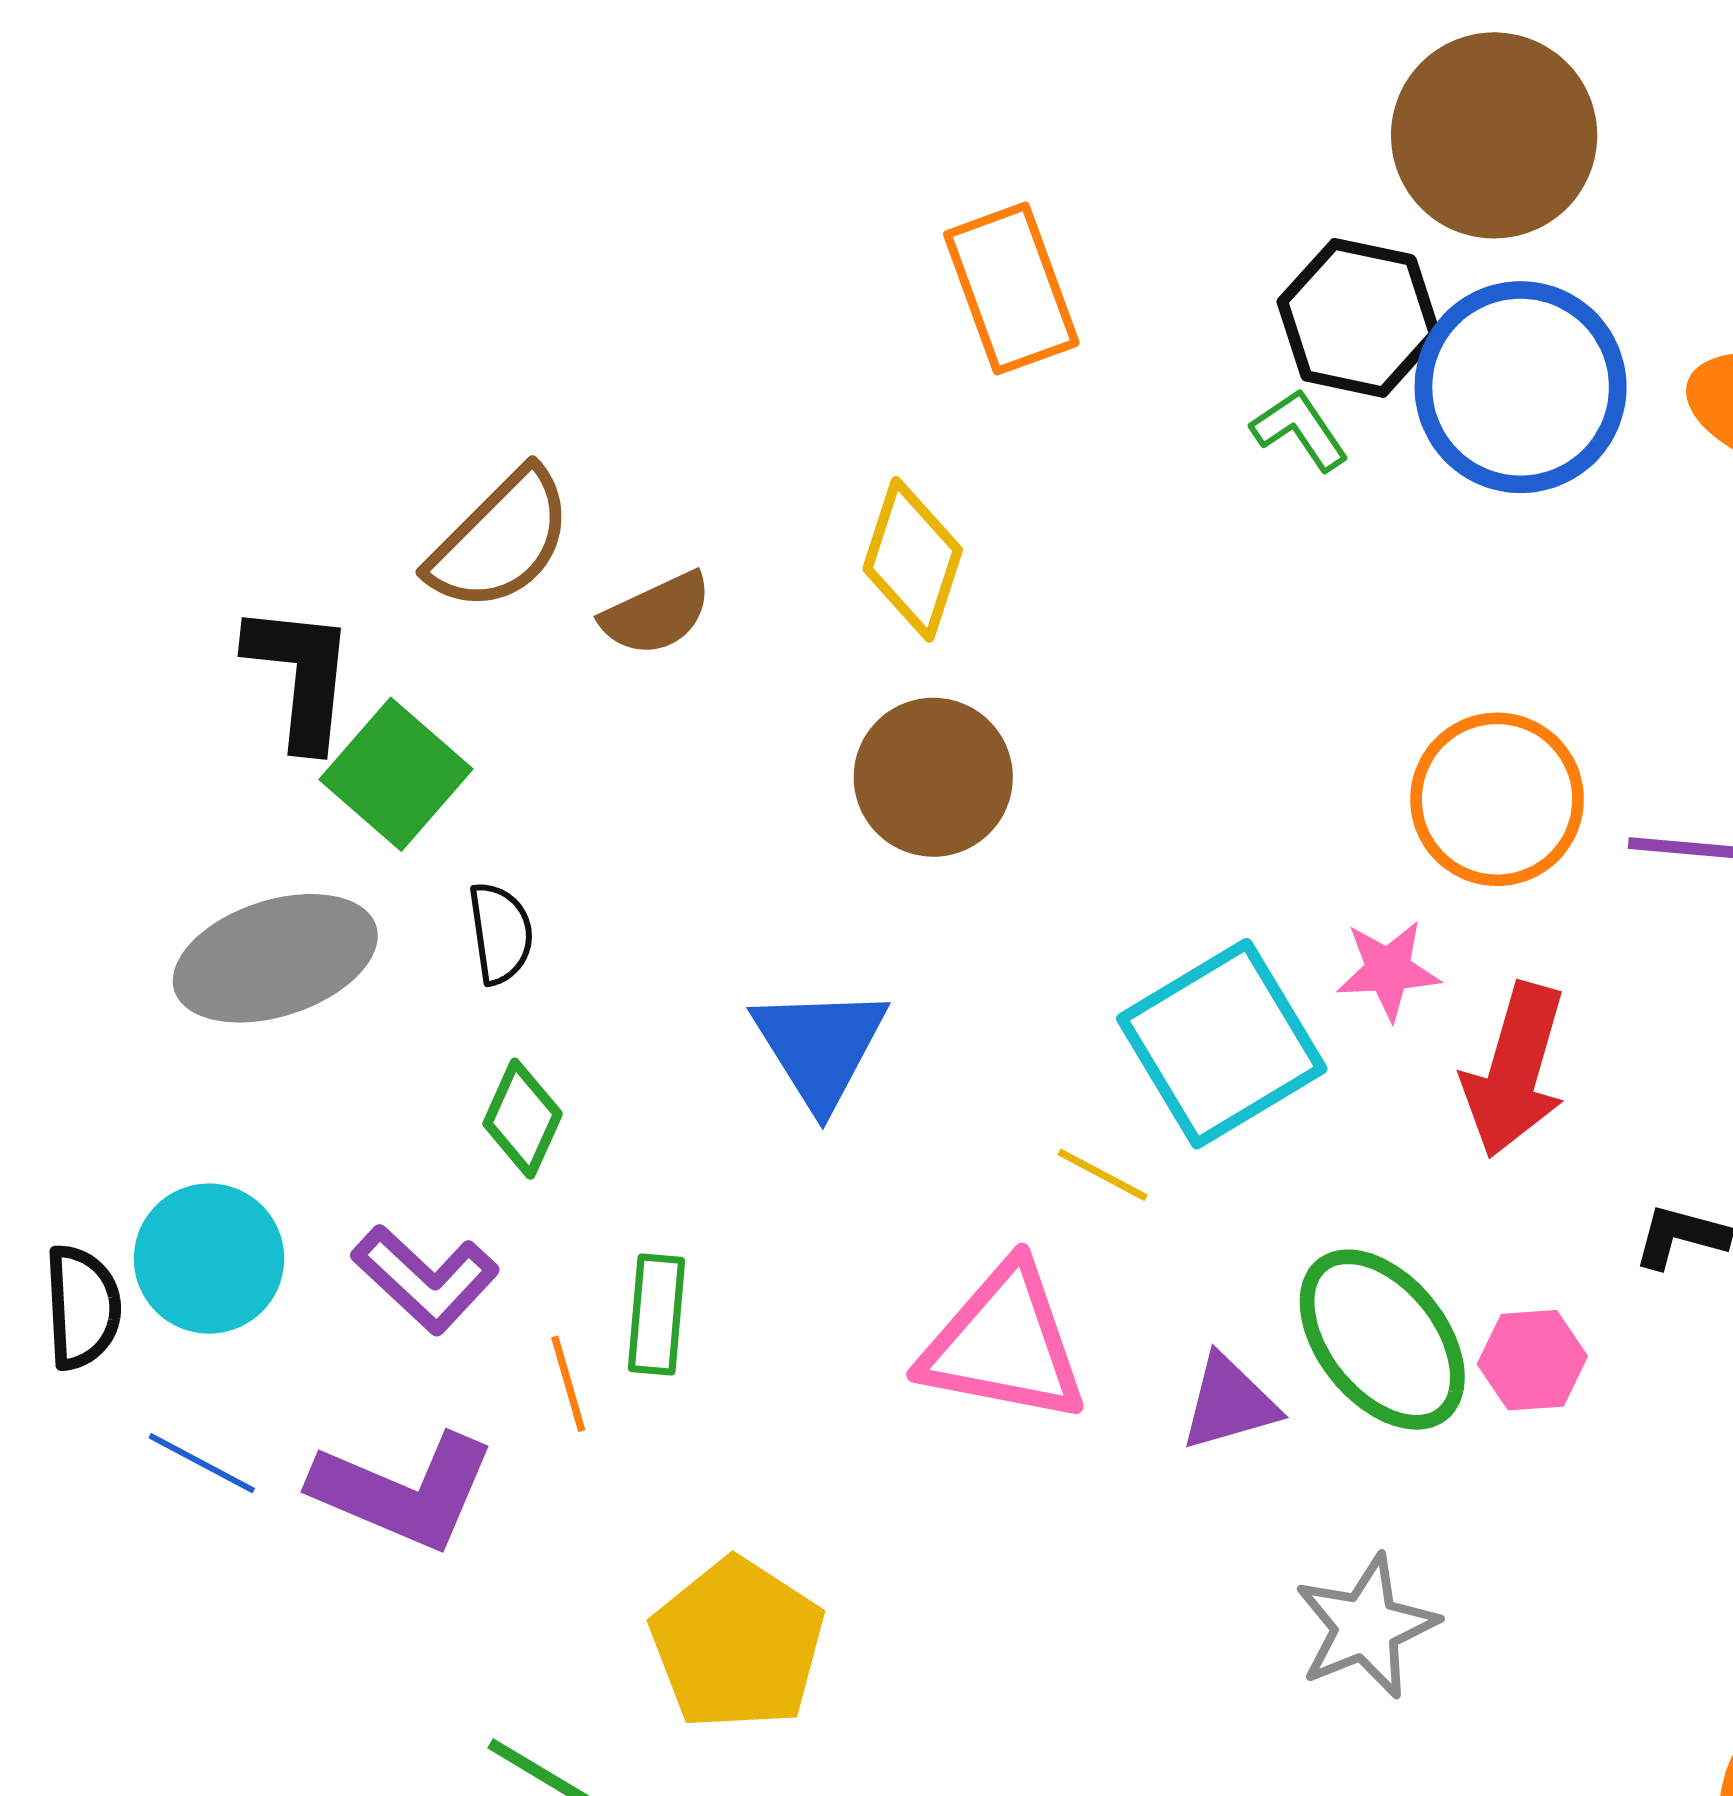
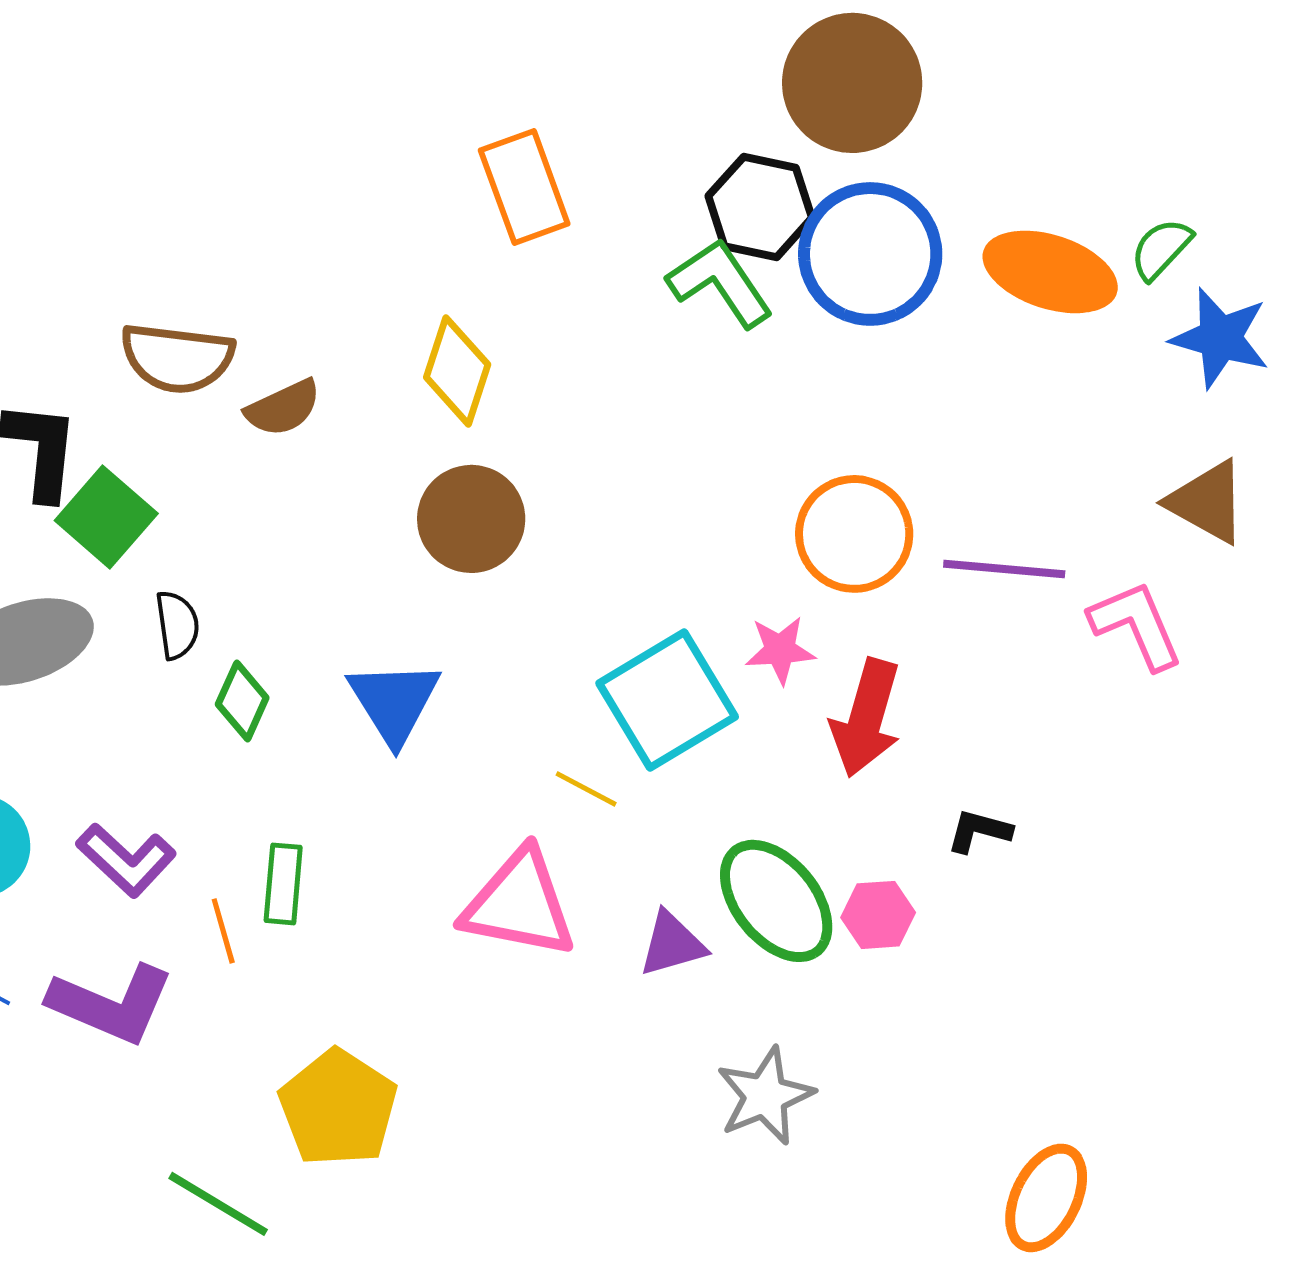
green L-shape: (1300, 430) -> (720, 283), size x1.6
brown semicircle: (500, 540) -> (177, 358), turned 52
green diamond: (523, 1119) -> (242, 701), moved

